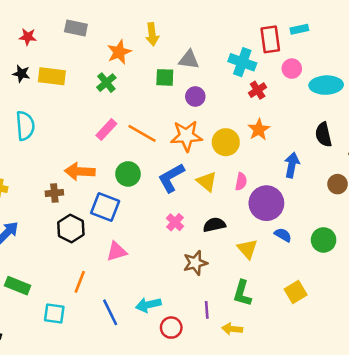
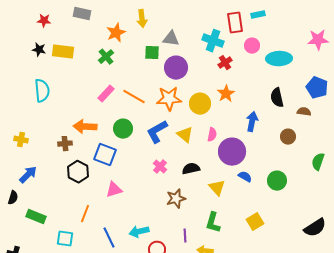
purple circle: (195, 96) -> (176, 68), size x1.5

